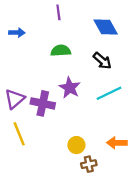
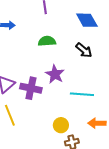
cyan line: (109, 93) -> (82, 94), moved, turned 30

